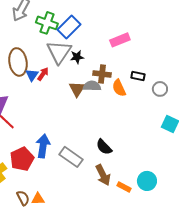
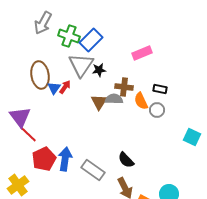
gray circle: (160, 89) -> (157, 110), moved
red pentagon: (22, 159) -> (44, 159), moved

